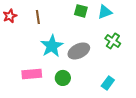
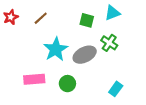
green square: (81, 11) -> (87, 20), moved
brown line: (38, 17) -> (41, 18), turned 56
green cross: (113, 41) -> (109, 43), moved

